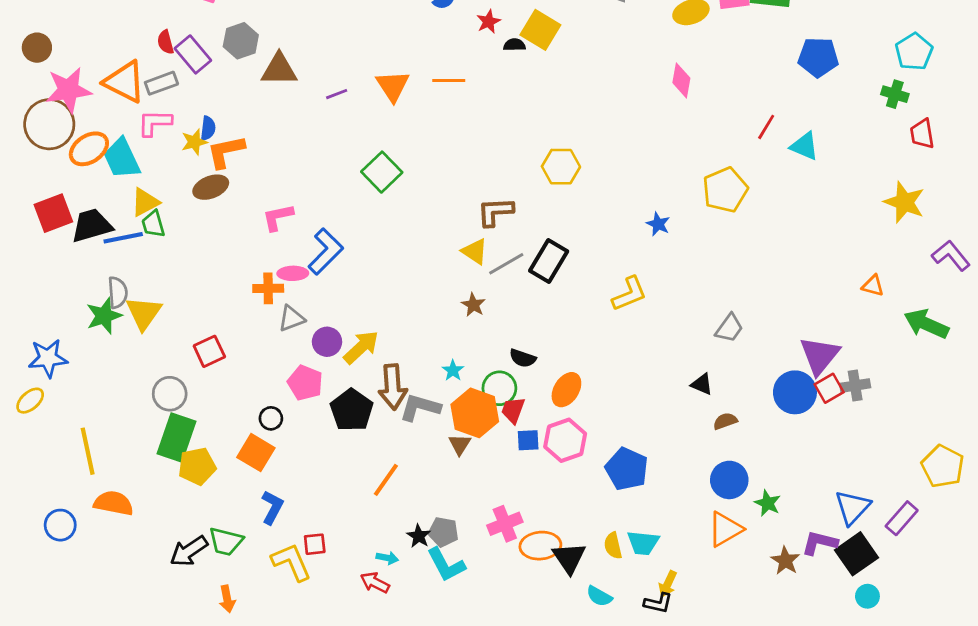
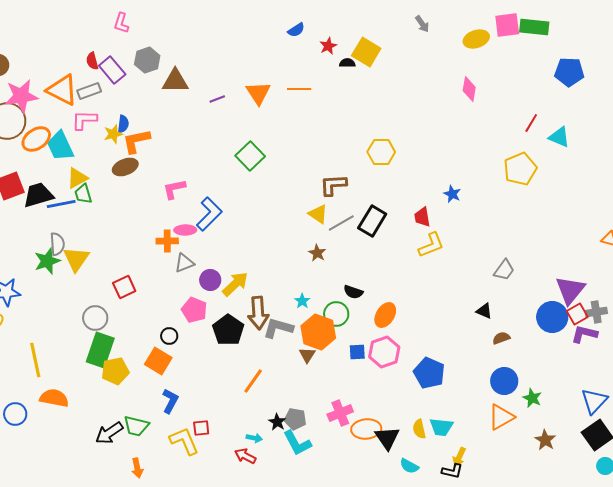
yellow pentagon: (725, 190) -> (520, 169), moved
red trapezoid: (513, 410) -> (422, 217), moved, turned -30
purple L-shape: (820, 543) -> (584, 334), moved

